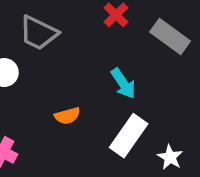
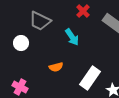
cyan arrow: (123, 83) -> (72, 37), moved

